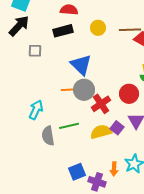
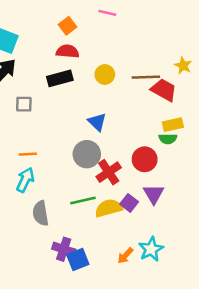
blue triangle: (81, 65) -> (97, 122), moved, size x0.7
orange line: (68, 90) -> (28, 154), moved
green line: (69, 126) -> (83, 200), moved
orange arrow: (114, 169) -> (125, 256), turned 40
purple cross: (97, 182) -> (64, 249), moved

